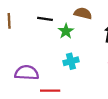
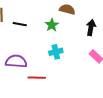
black line: (45, 19) -> (20, 24), moved

